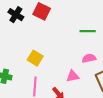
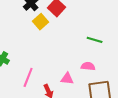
yellow square: (35, 58) -> (41, 22), moved

